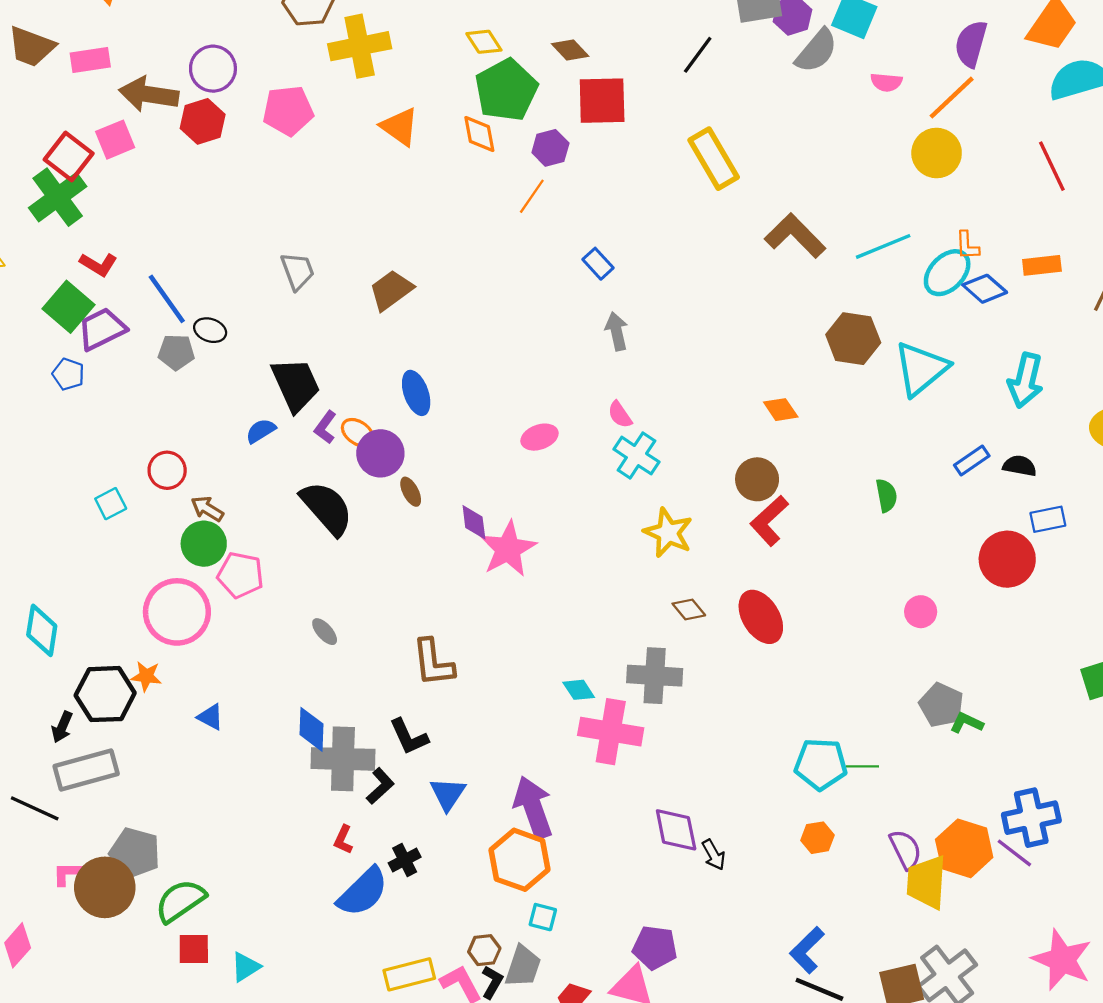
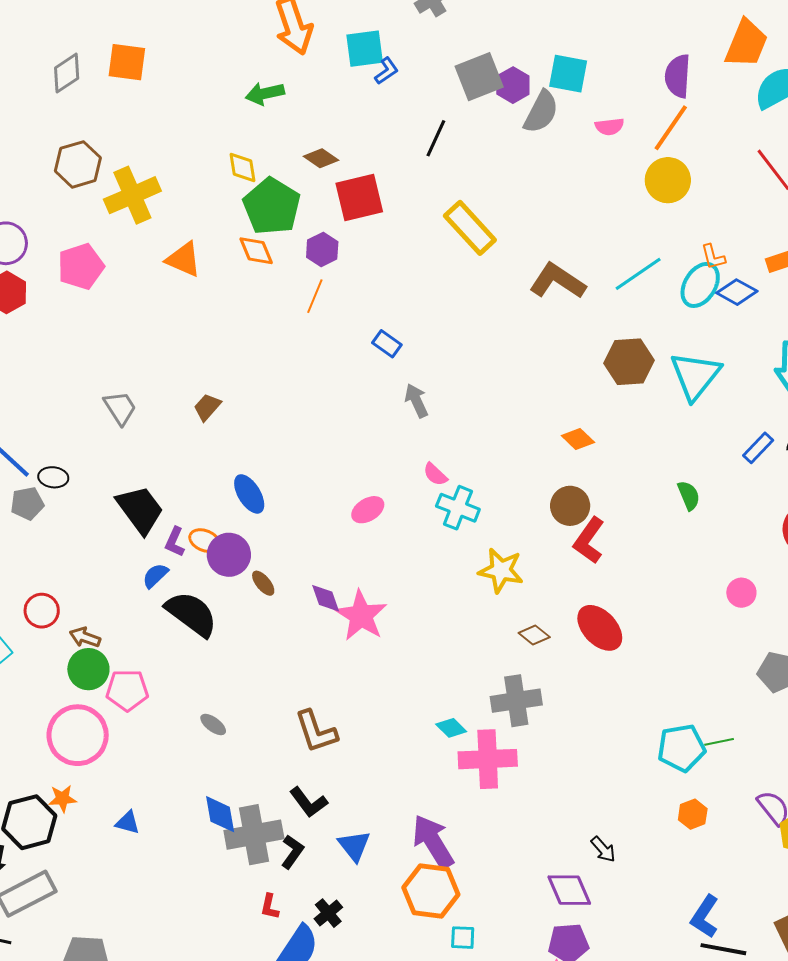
yellow diamond: (484, 42) -> (243, 167), turned 36
brown trapezoid: (391, 290) -> (207, 407), size x0.7
blue semicircle: (261, 431) -> (155, 576), moved
purple diamond: (676, 830) -> (569, 890), moved

